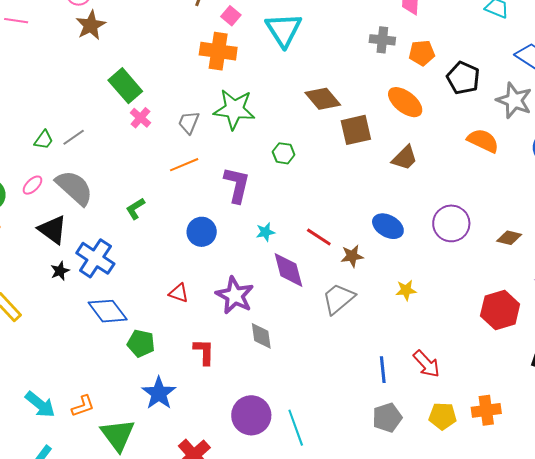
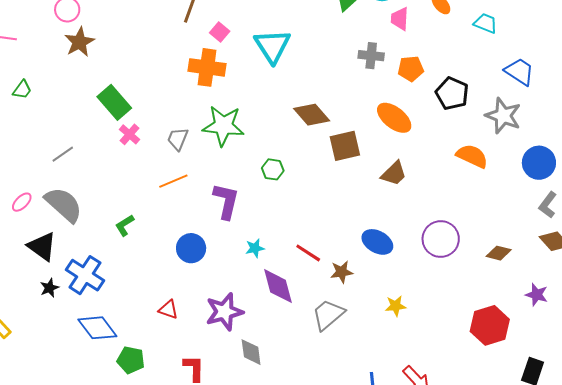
green trapezoid: (44, 140) -> (22, 90), moved
purple star: (235, 295) -> (224, 312), turned 30

